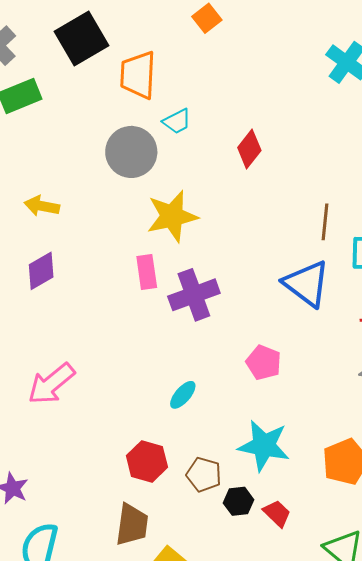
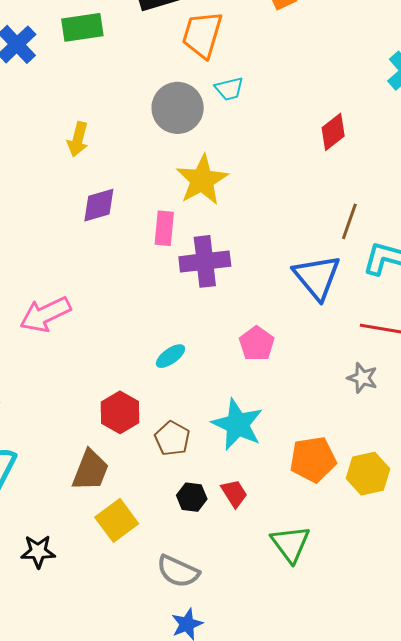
red diamond: (249, 149) -> (333, 132), moved
yellow arrow: (42, 206) -> (78, 139), turned -100
yellow star: (172, 216) -> (202, 180), turned -30
purple diamond: (41, 271) -> (99, 205), moved
black hexagon: (239, 501) -> (192, 497), moved

